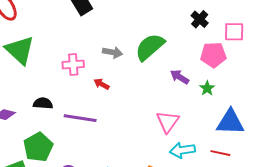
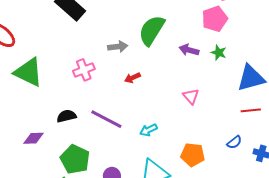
red arrow: (102, 84) -> (132, 78), moved, turned -35
purple line: (80, 118) -> (106, 119), turned 36
pink triangle: (168, 122) -> (191, 96), size x0.7
cyan arrow: (182, 150) -> (148, 130), moved, size x0.7

